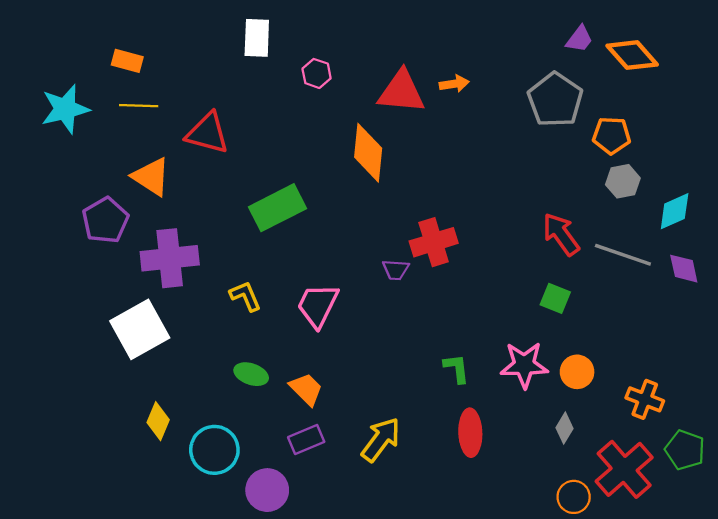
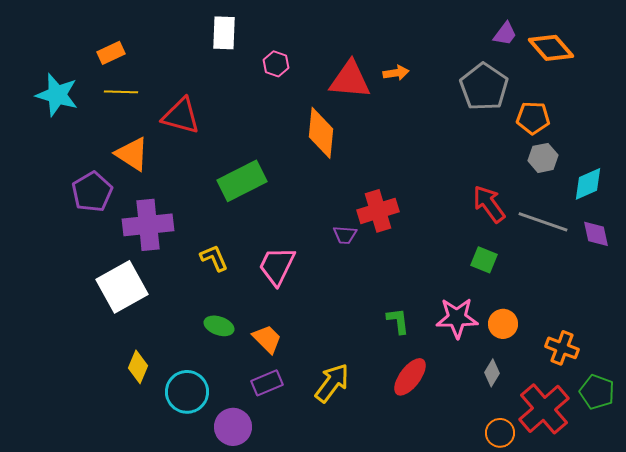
orange rectangle: (127, 61) -> (111, 53), turned -40
cyan star: (65, 109) -> (57, 95), turned 30
red ellipse: (470, 433) -> (410, 377), turned 39

